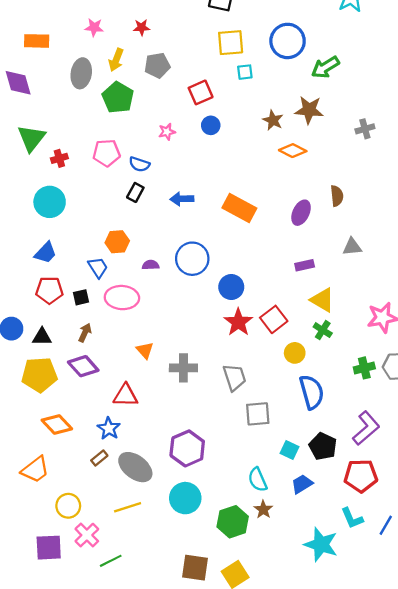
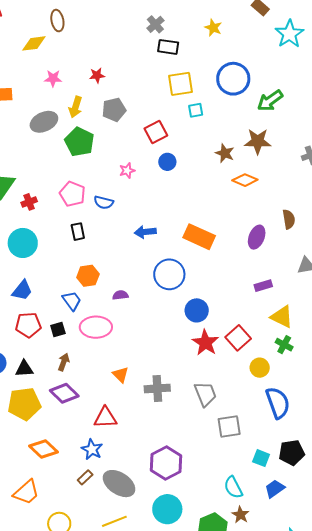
gray ellipse: (81, 73) -> (44, 122), turned 60
pink pentagon: (107, 153) -> (72, 194), turned 30
black rectangle: (135, 192) -> (78, 232), moved, turned -36
blue circle: (192, 259) -> (169, 274), moved
black pentagon: (323, 446) -> (292, 452), turned -30

